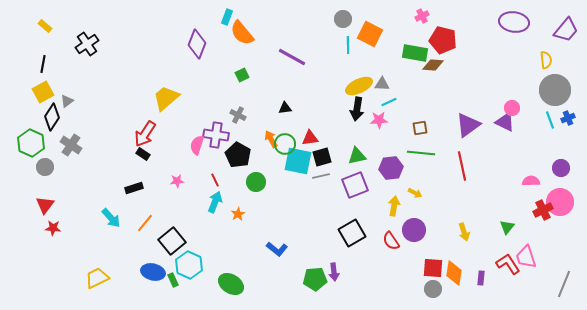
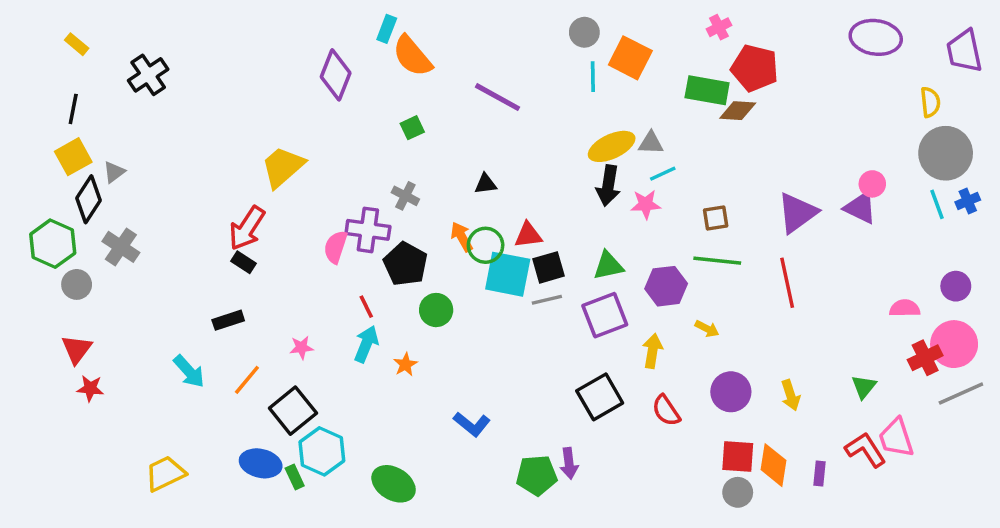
purple trapezoid: (566, 30) -> (964, 51), turned 128
pink star: (177, 181) -> (301, 347), moved
yellow arrow: (394, 206) -> (652, 351), moved
purple circle: (414, 230) -> (731, 392), moved
gray line: (564, 284) -> (961, 393), moved, turned 44

